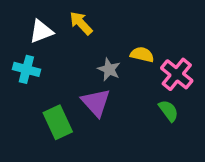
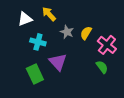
yellow semicircle: (142, 55) -> (86, 33), turned -72
cyan cross: (26, 69) -> (38, 42), moved
gray star: (109, 69) -> (67, 32), moved

